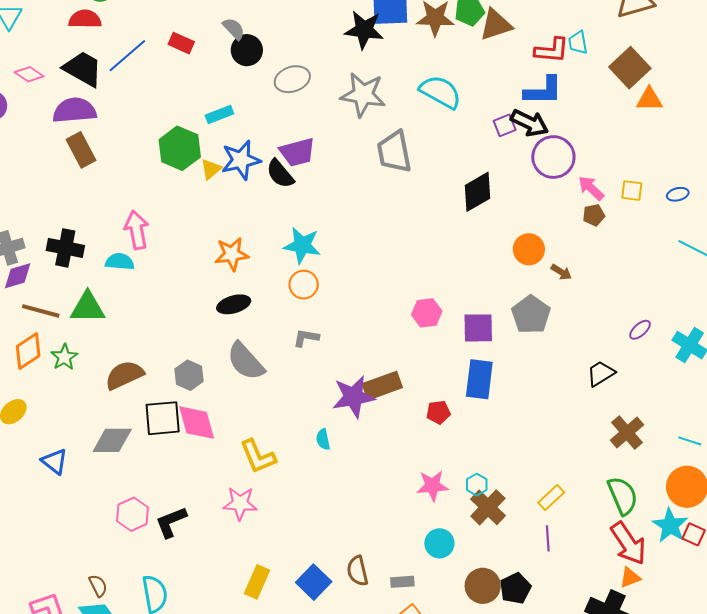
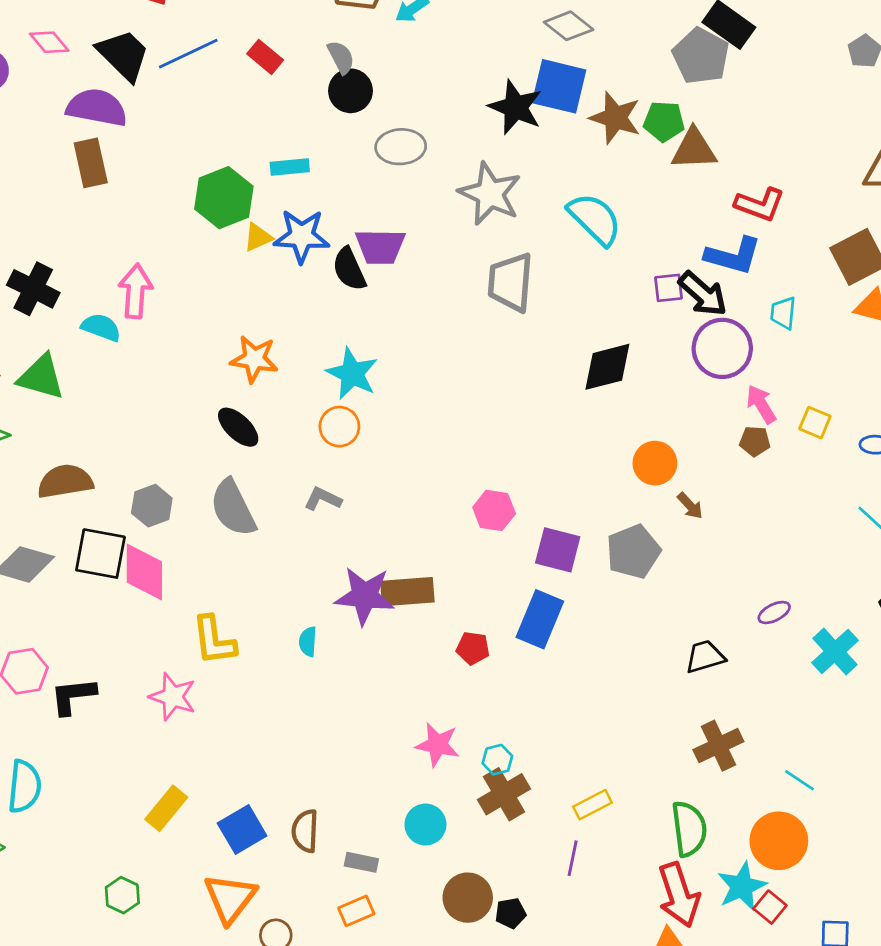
cyan trapezoid: (578, 43) -> (783, 313), moved
black ellipse: (234, 304) -> (238, 427), turned 44
black pentagon: (515, 588) -> (511, 913), size x0.7

